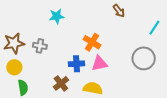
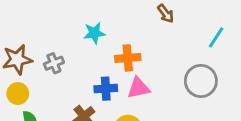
cyan star: (57, 16) -> (94, 33), moved
orange cross: (92, 42) -> (128, 58), turned -36
gray cross: (40, 46) -> (54, 63), turned -32

